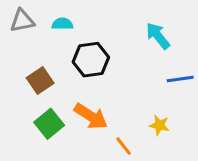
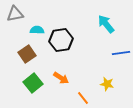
cyan semicircle: (62, 24) -> (37, 30), moved
orange arrow: (91, 116) -> (61, 78), size x0.7

